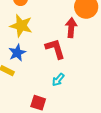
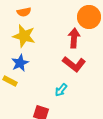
red L-shape: (55, 49) -> (74, 64), moved, turned 145

